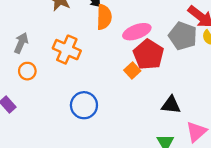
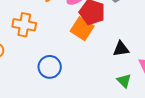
orange square: (132, 70) -> (82, 29), size x1.6

